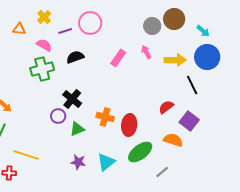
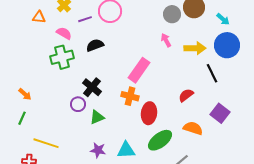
pink rectangle: (118, 58) -> (139, 70), moved, size x1.4
orange cross: (105, 117) -> (130, 96), moved
purple square: (189, 121) -> (220, 113), moved
cyan triangle: (106, 162) -> (126, 150), turned 36

